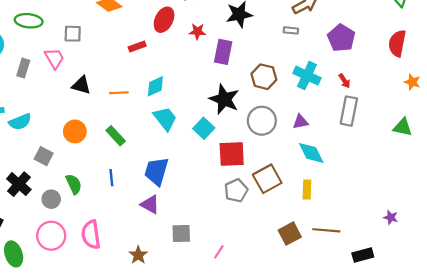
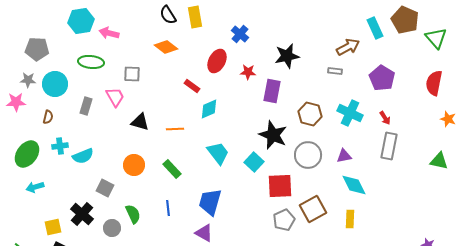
red rectangle: (137, 47) -> (192, 86), turned 56
cyan diamond: (155, 86) -> (209, 109), moved

